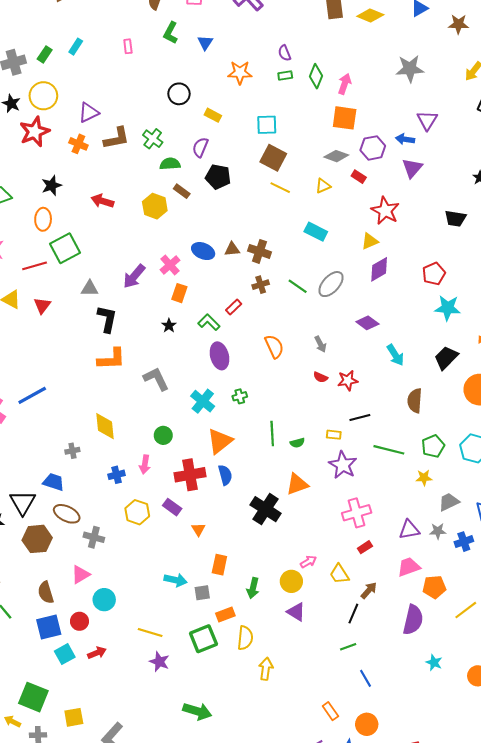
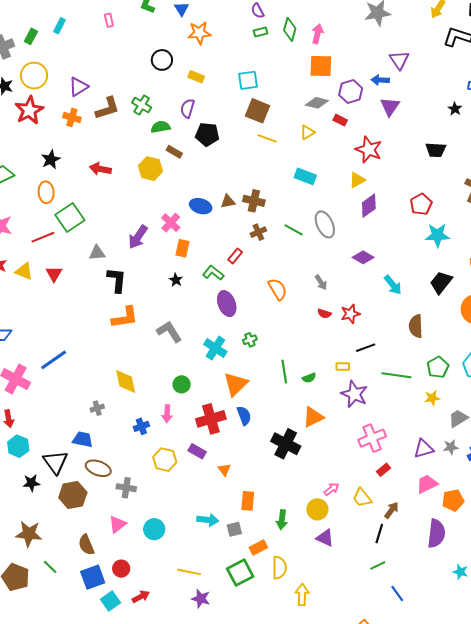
orange star: (240, 73) -> (199, 33), moved
gray ellipse: (331, 284) -> (325, 224), turned -60
cyan circle: (104, 600) -> (154, 529), moved

